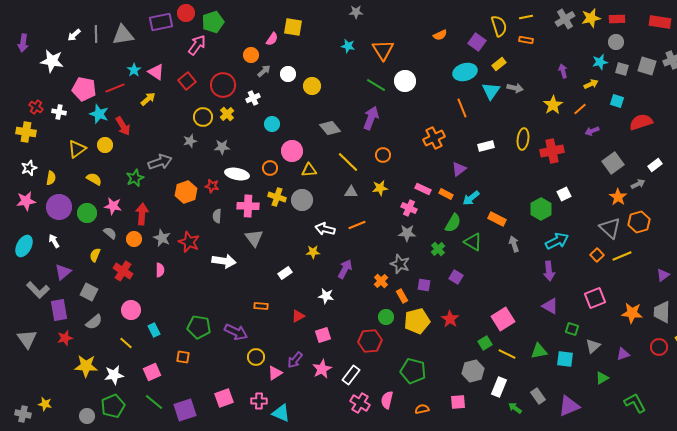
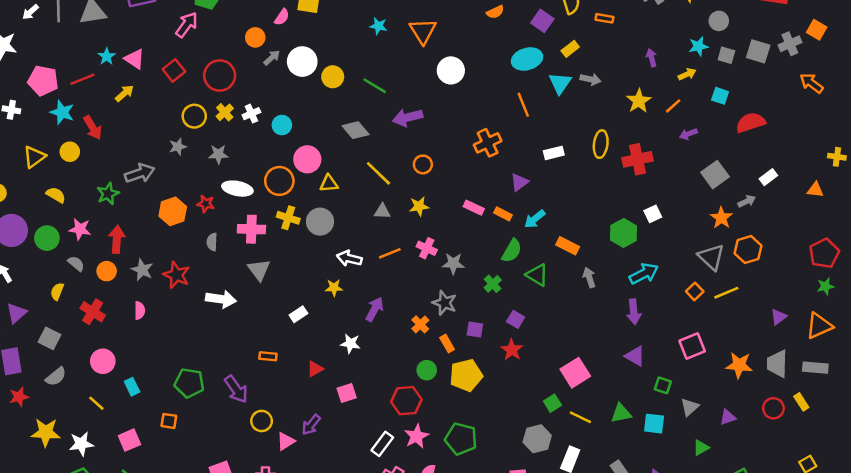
white circle: (288, 74) -> (302, 62), size x1.5
green line: (376, 85) -> (375, 86), moved
white cross: (253, 98) -> (251, 114), moved
purple arrow: (371, 118) -> (408, 117), turned -125
orange circle: (270, 168) -> (279, 181), size x1.5
pink cross: (409, 208) -> (427, 248), moved
red star: (450, 319) -> (512, 350), moved
purple arrow: (236, 332) -> (236, 389), turned 30
pink star: (322, 369) -> (417, 436), moved

